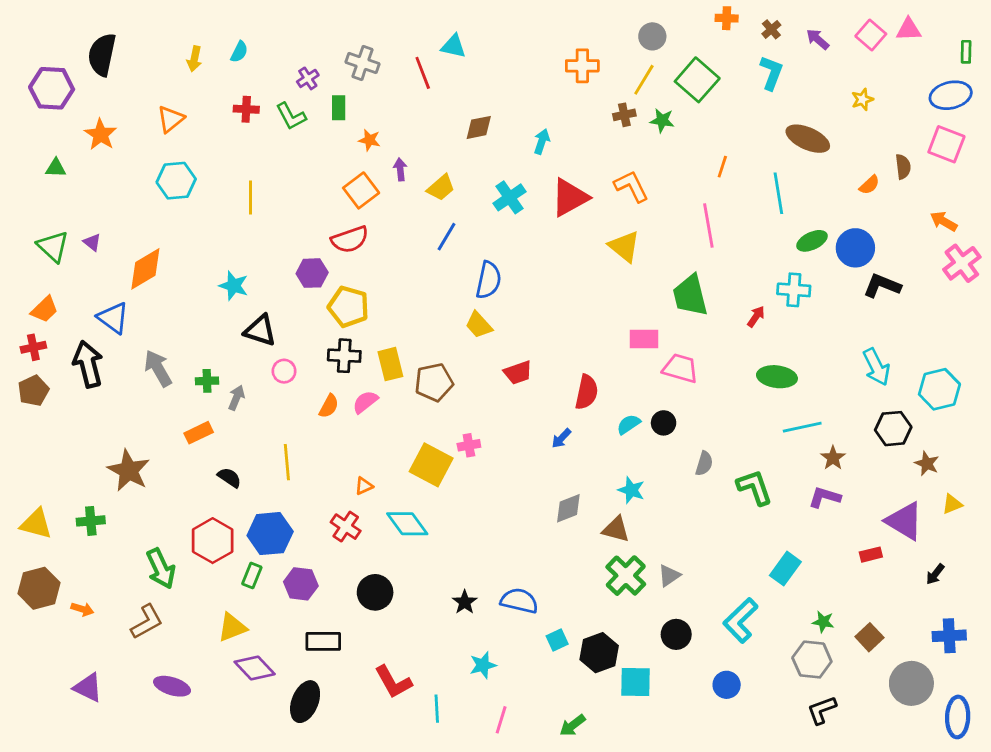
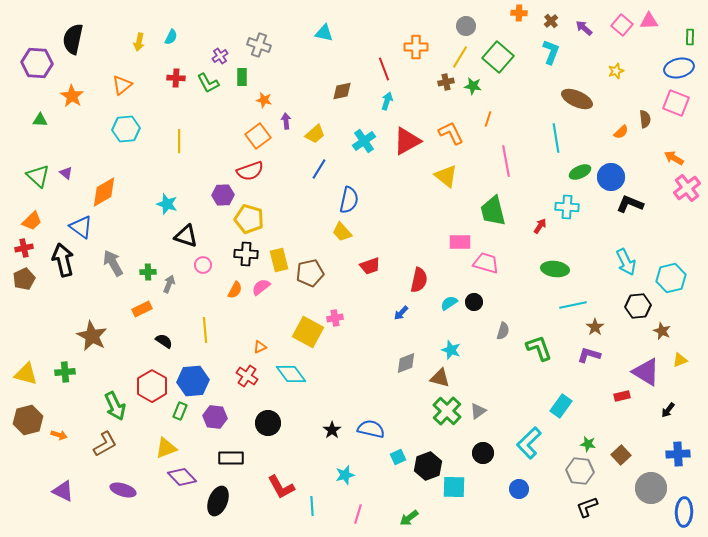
red line: (423, 73) -> (384, 69), moved
orange line: (722, 167) -> (488, 119), moved

